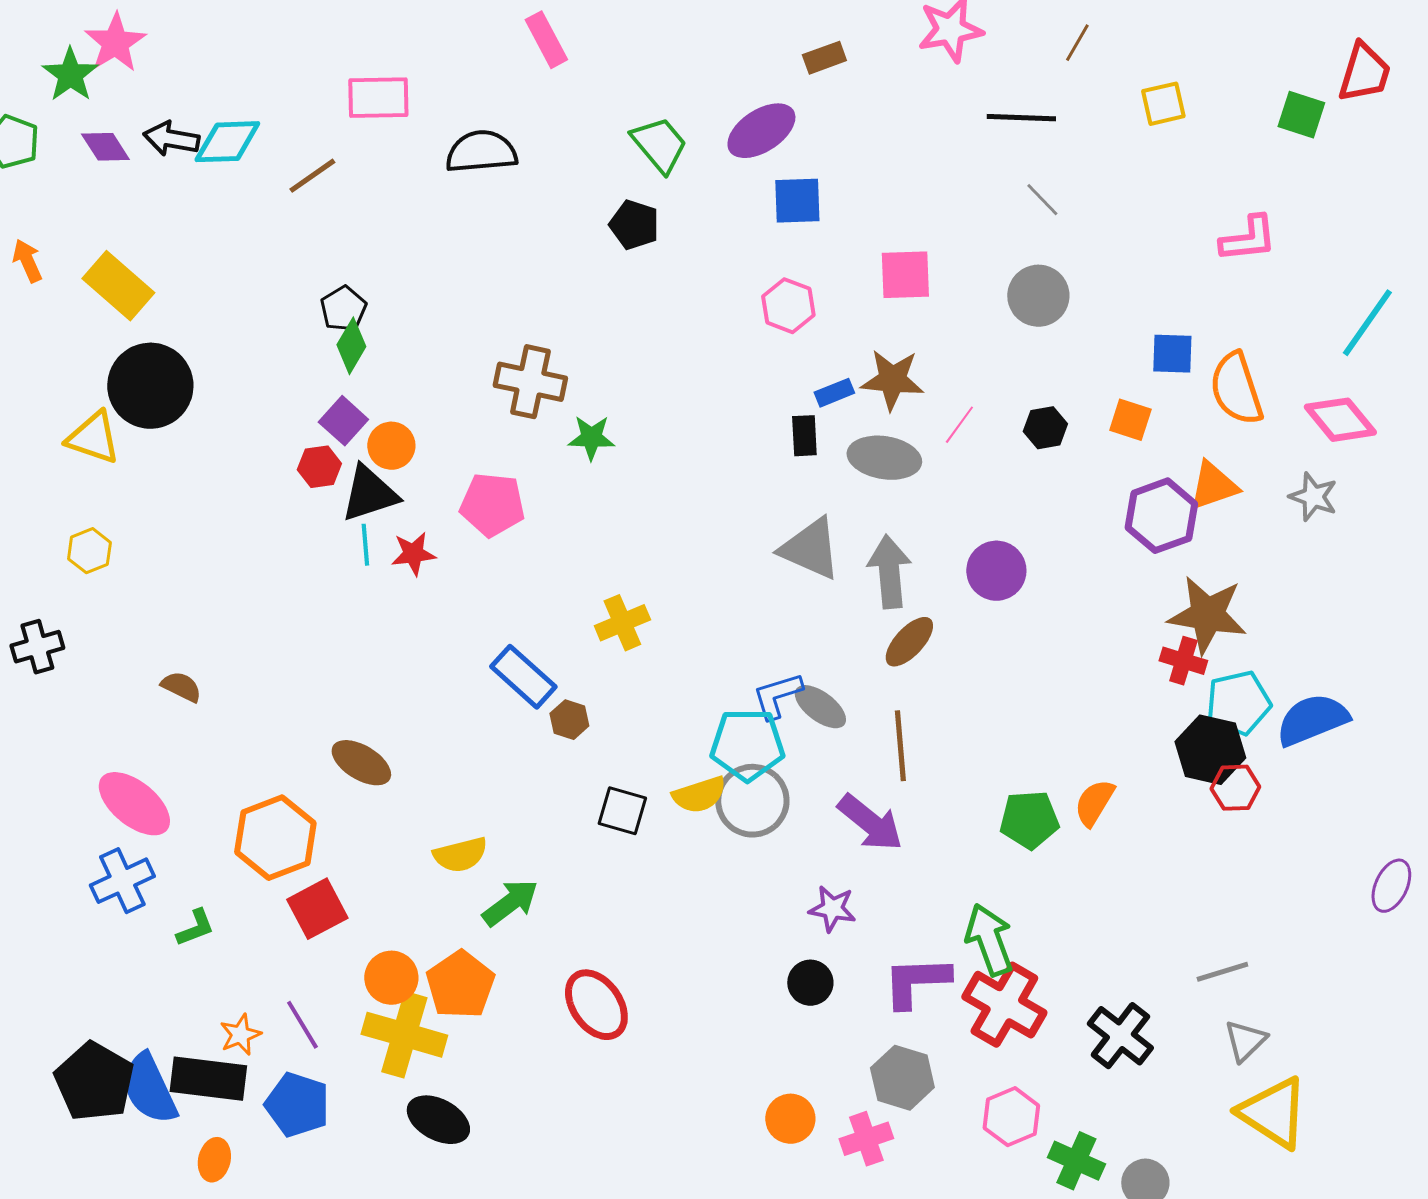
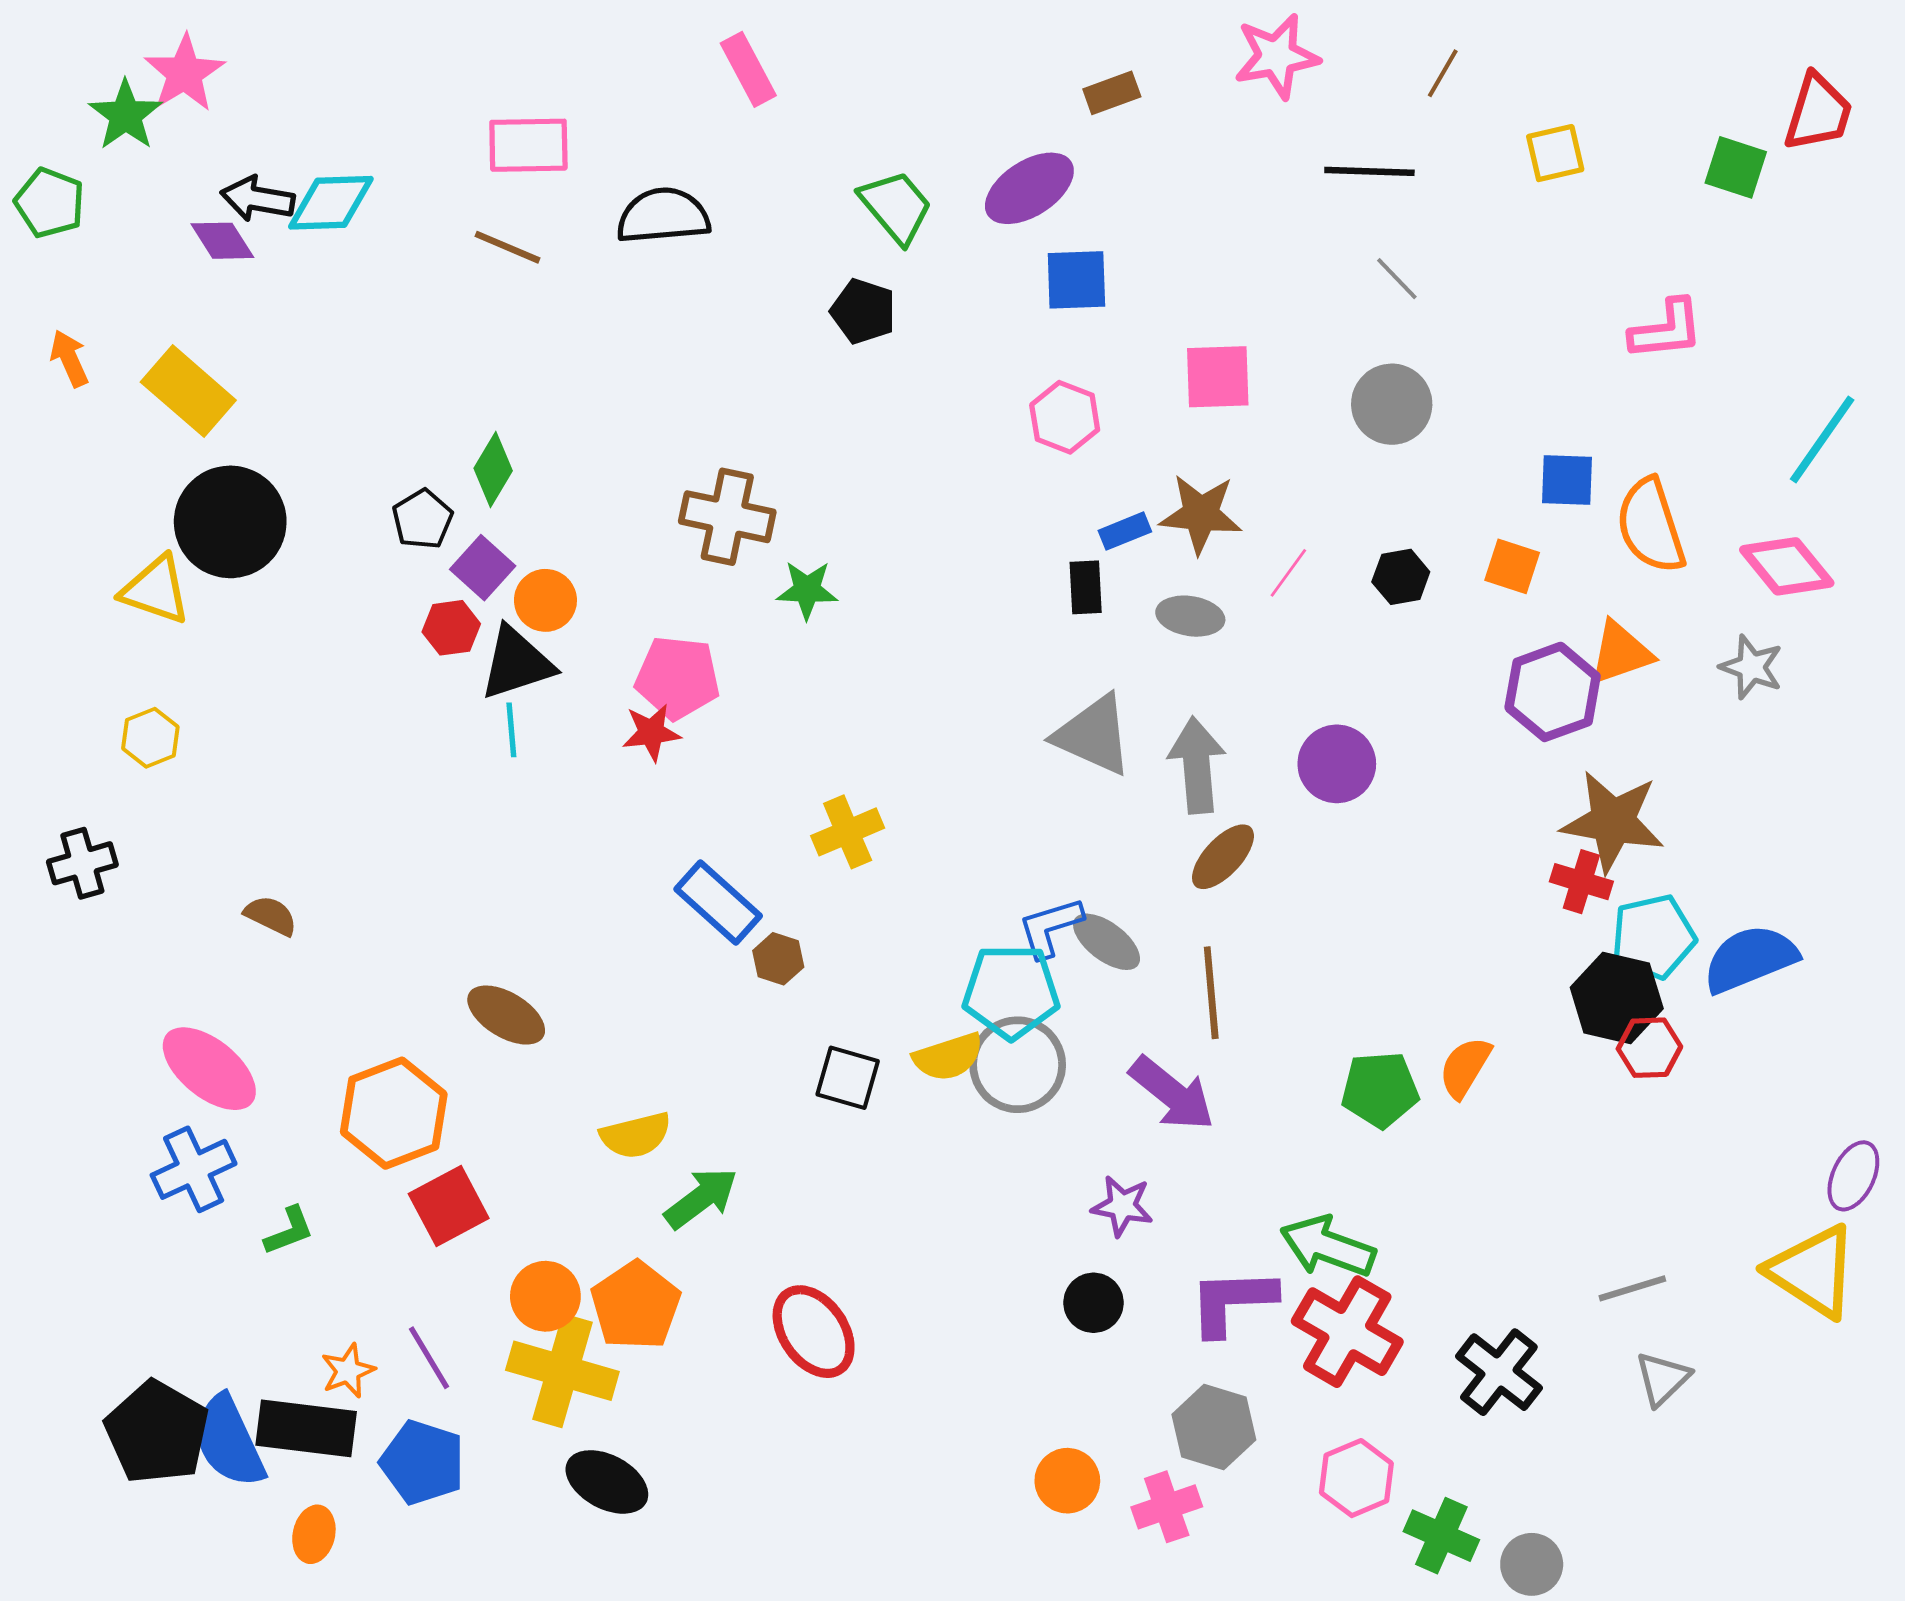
purple diamond: (105, 147) -> (222, 241), moved
brown line: (312, 176) -> (508, 247), moved, turned 58
black pentagon: (343, 309) -> (422, 519), moved
gray ellipse: (884, 458) -> (1190, 616), size x0.7
red star: (413, 554) -> (651, 732), moved
green arrow: (989, 940) -> (1328, 1247), turned -50
yellow triangle: (1273, 1113) -> (1813, 1271), moved

